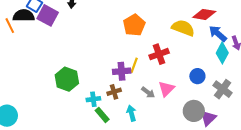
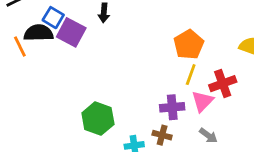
yellow line: (134, 65) -> (191, 75), moved
pink triangle: (166, 89) -> (202, 101), moved
brown cross: (114, 92) -> (162, 135), turned 32

